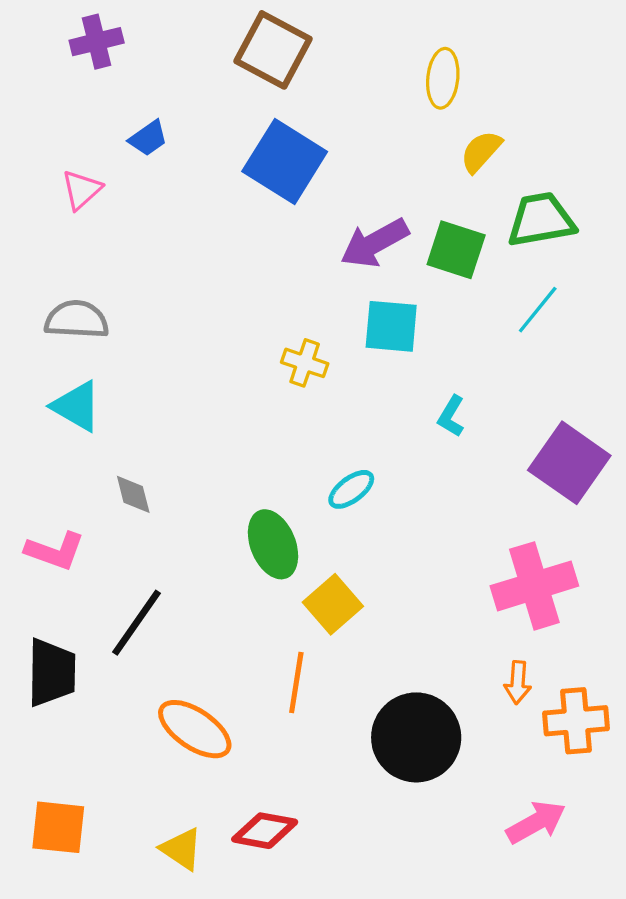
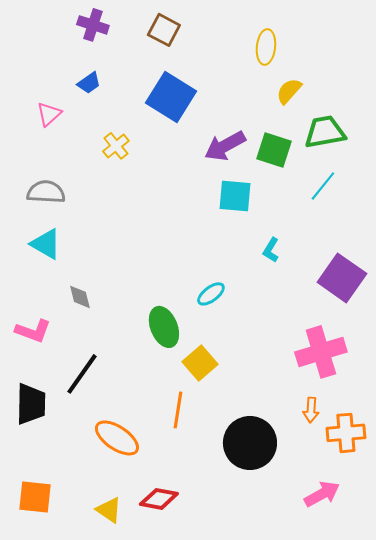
purple cross: (97, 42) -> (93, 25), moved, turned 32
brown square: (273, 50) -> (164, 30), size x0.7
yellow cross: (305, 363) -> (116, 146), moved, turned 32

